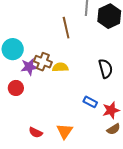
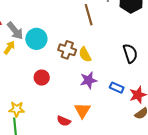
purple star: (29, 67) -> (88, 80), moved
yellow semicircle: (60, 67) -> (85, 55), turned -112
orange triangle: (65, 131) -> (82, 110), moved

